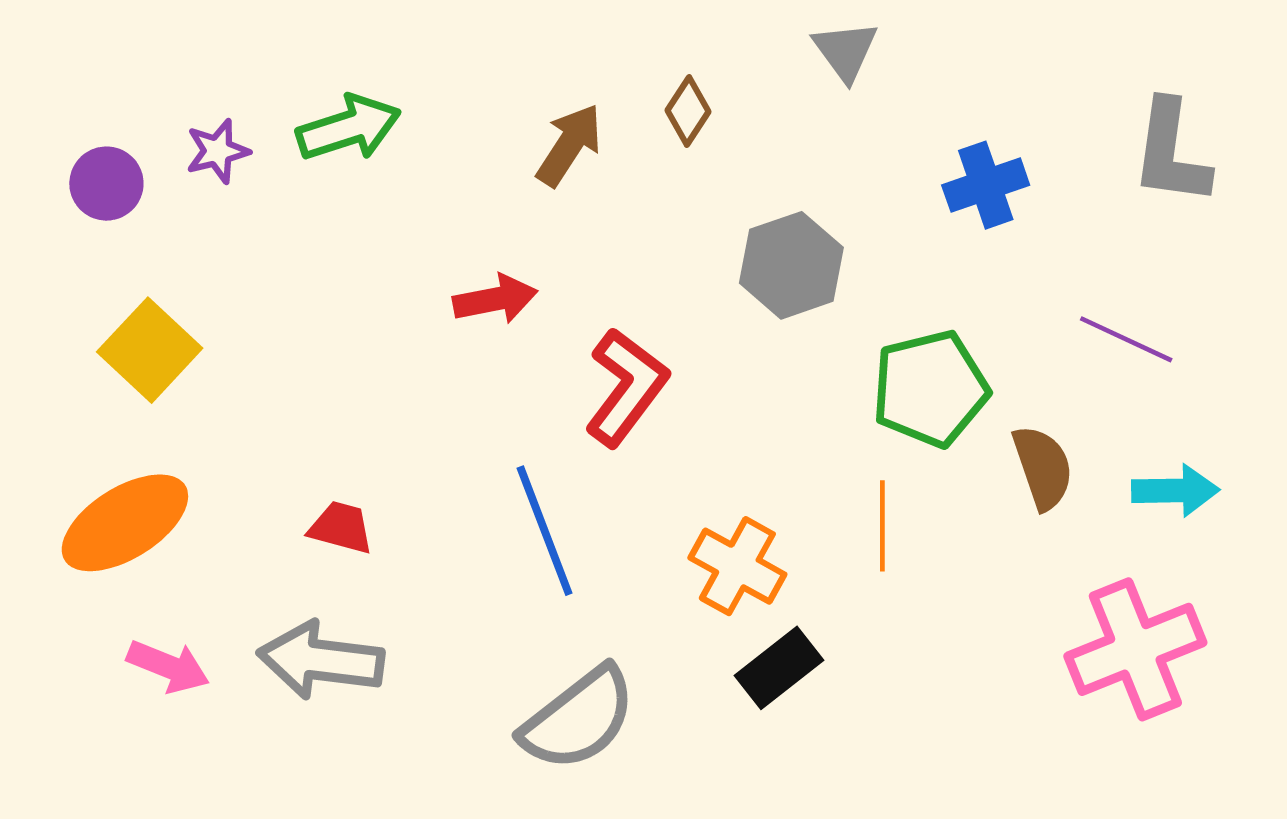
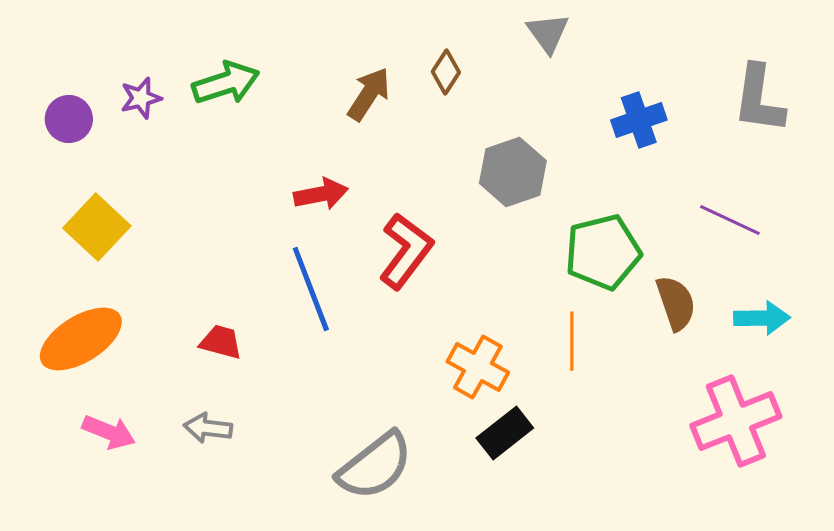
blue line: (545, 531) -> (311, 289), moved
gray arrow: (321, 660) -> (208, 428), size x0.6

